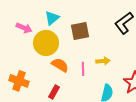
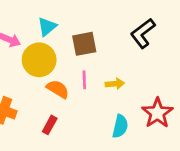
pink line: (83, 69) -> (84, 80), moved

